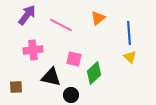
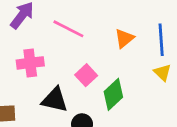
orange triangle: (98, 18) -> (124, 38), moved
pink square: (74, 59) -> (86, 75), turned 35

